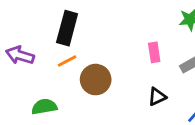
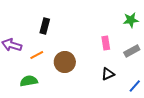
black rectangle: (67, 28) -> (45, 26), size x0.7
orange line: (67, 61) -> (37, 55), moved

